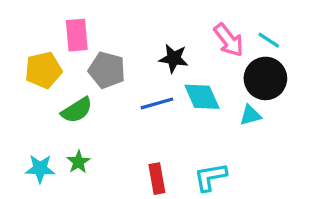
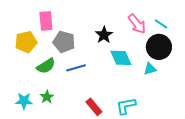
black star: (174, 58) -> (104, 35), turned 30
blue line: (157, 103) -> (76, 68), moved
red rectangle: (157, 179) -> (94, 107), turned -30

